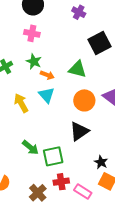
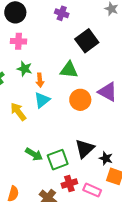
orange arrow: (47, 75) -> (40, 80), turned 72
cyan triangle: (47, 95) -> (42, 100), turned 42
black triangle: (79, 131) -> (85, 149), moved

